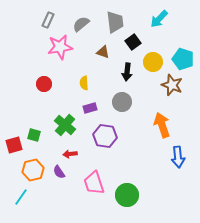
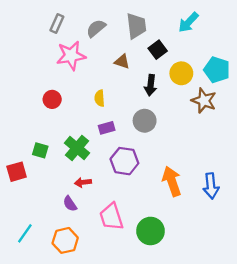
orange arrow: (162, 125) -> (172, 181), moved
green square: (34, 135) -> (40, 150), moved
orange hexagon: (33, 170) -> (65, 240), moved

